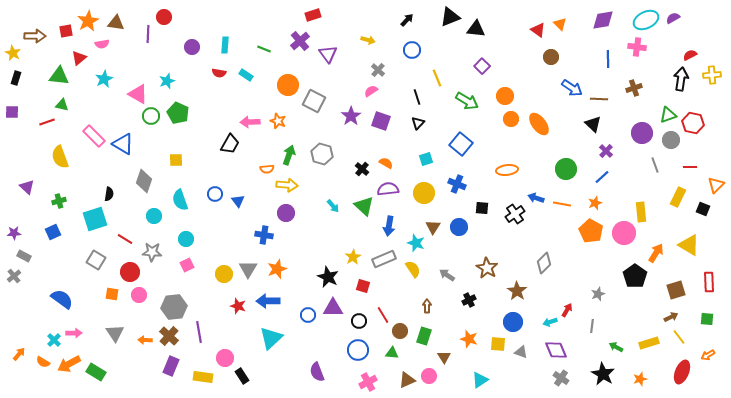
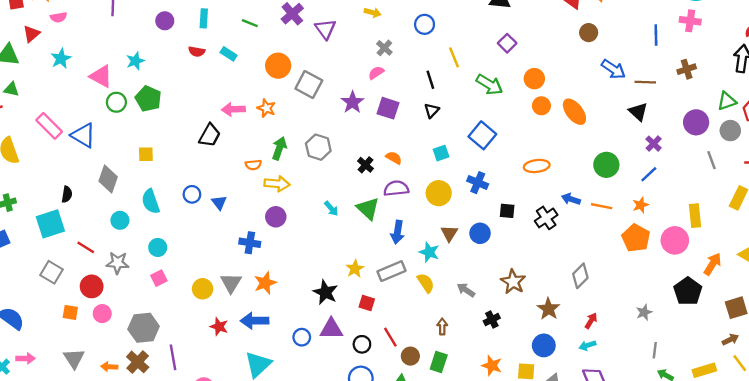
red arrow: (567, 310) -> (591, 321), moved
gray line: (592, 326) -> (655, 350), moved

